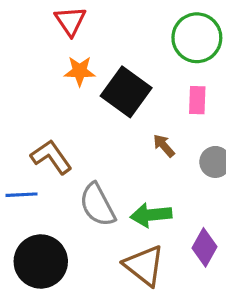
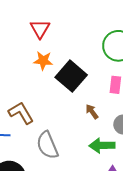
green arrow: (151, 215) -> (102, 145), moved

